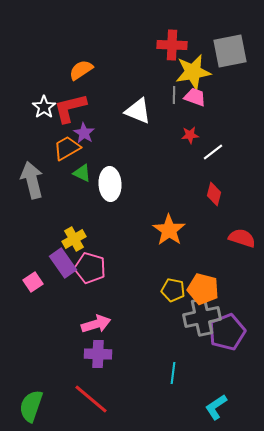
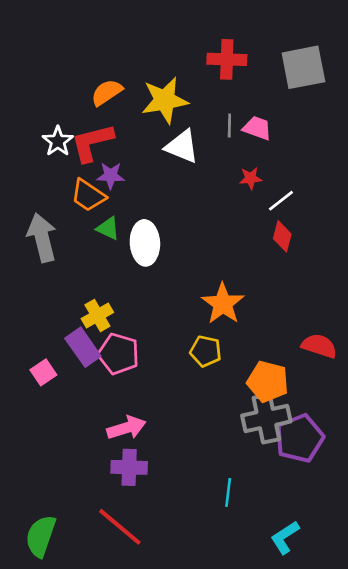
yellow star: (193, 72) -> (165, 100), moved
purple star: (84, 133) -> (111, 176), turned -30
orange trapezoid: (67, 148) -> (88, 195), turned -116
red diamond: (214, 194) -> (282, 236), moved
red semicircle: (242, 238) -> (319, 346), moved
yellow pentagon: (173, 290) -> (206, 351), moved

